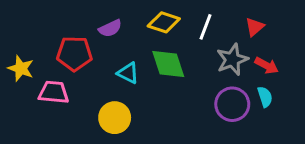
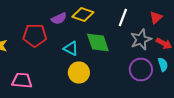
yellow diamond: (164, 22) -> (83, 14), moved
pink trapezoid: (54, 92) -> (22, 80), moved
yellow circle: (115, 118) -> (79, 72), moved

